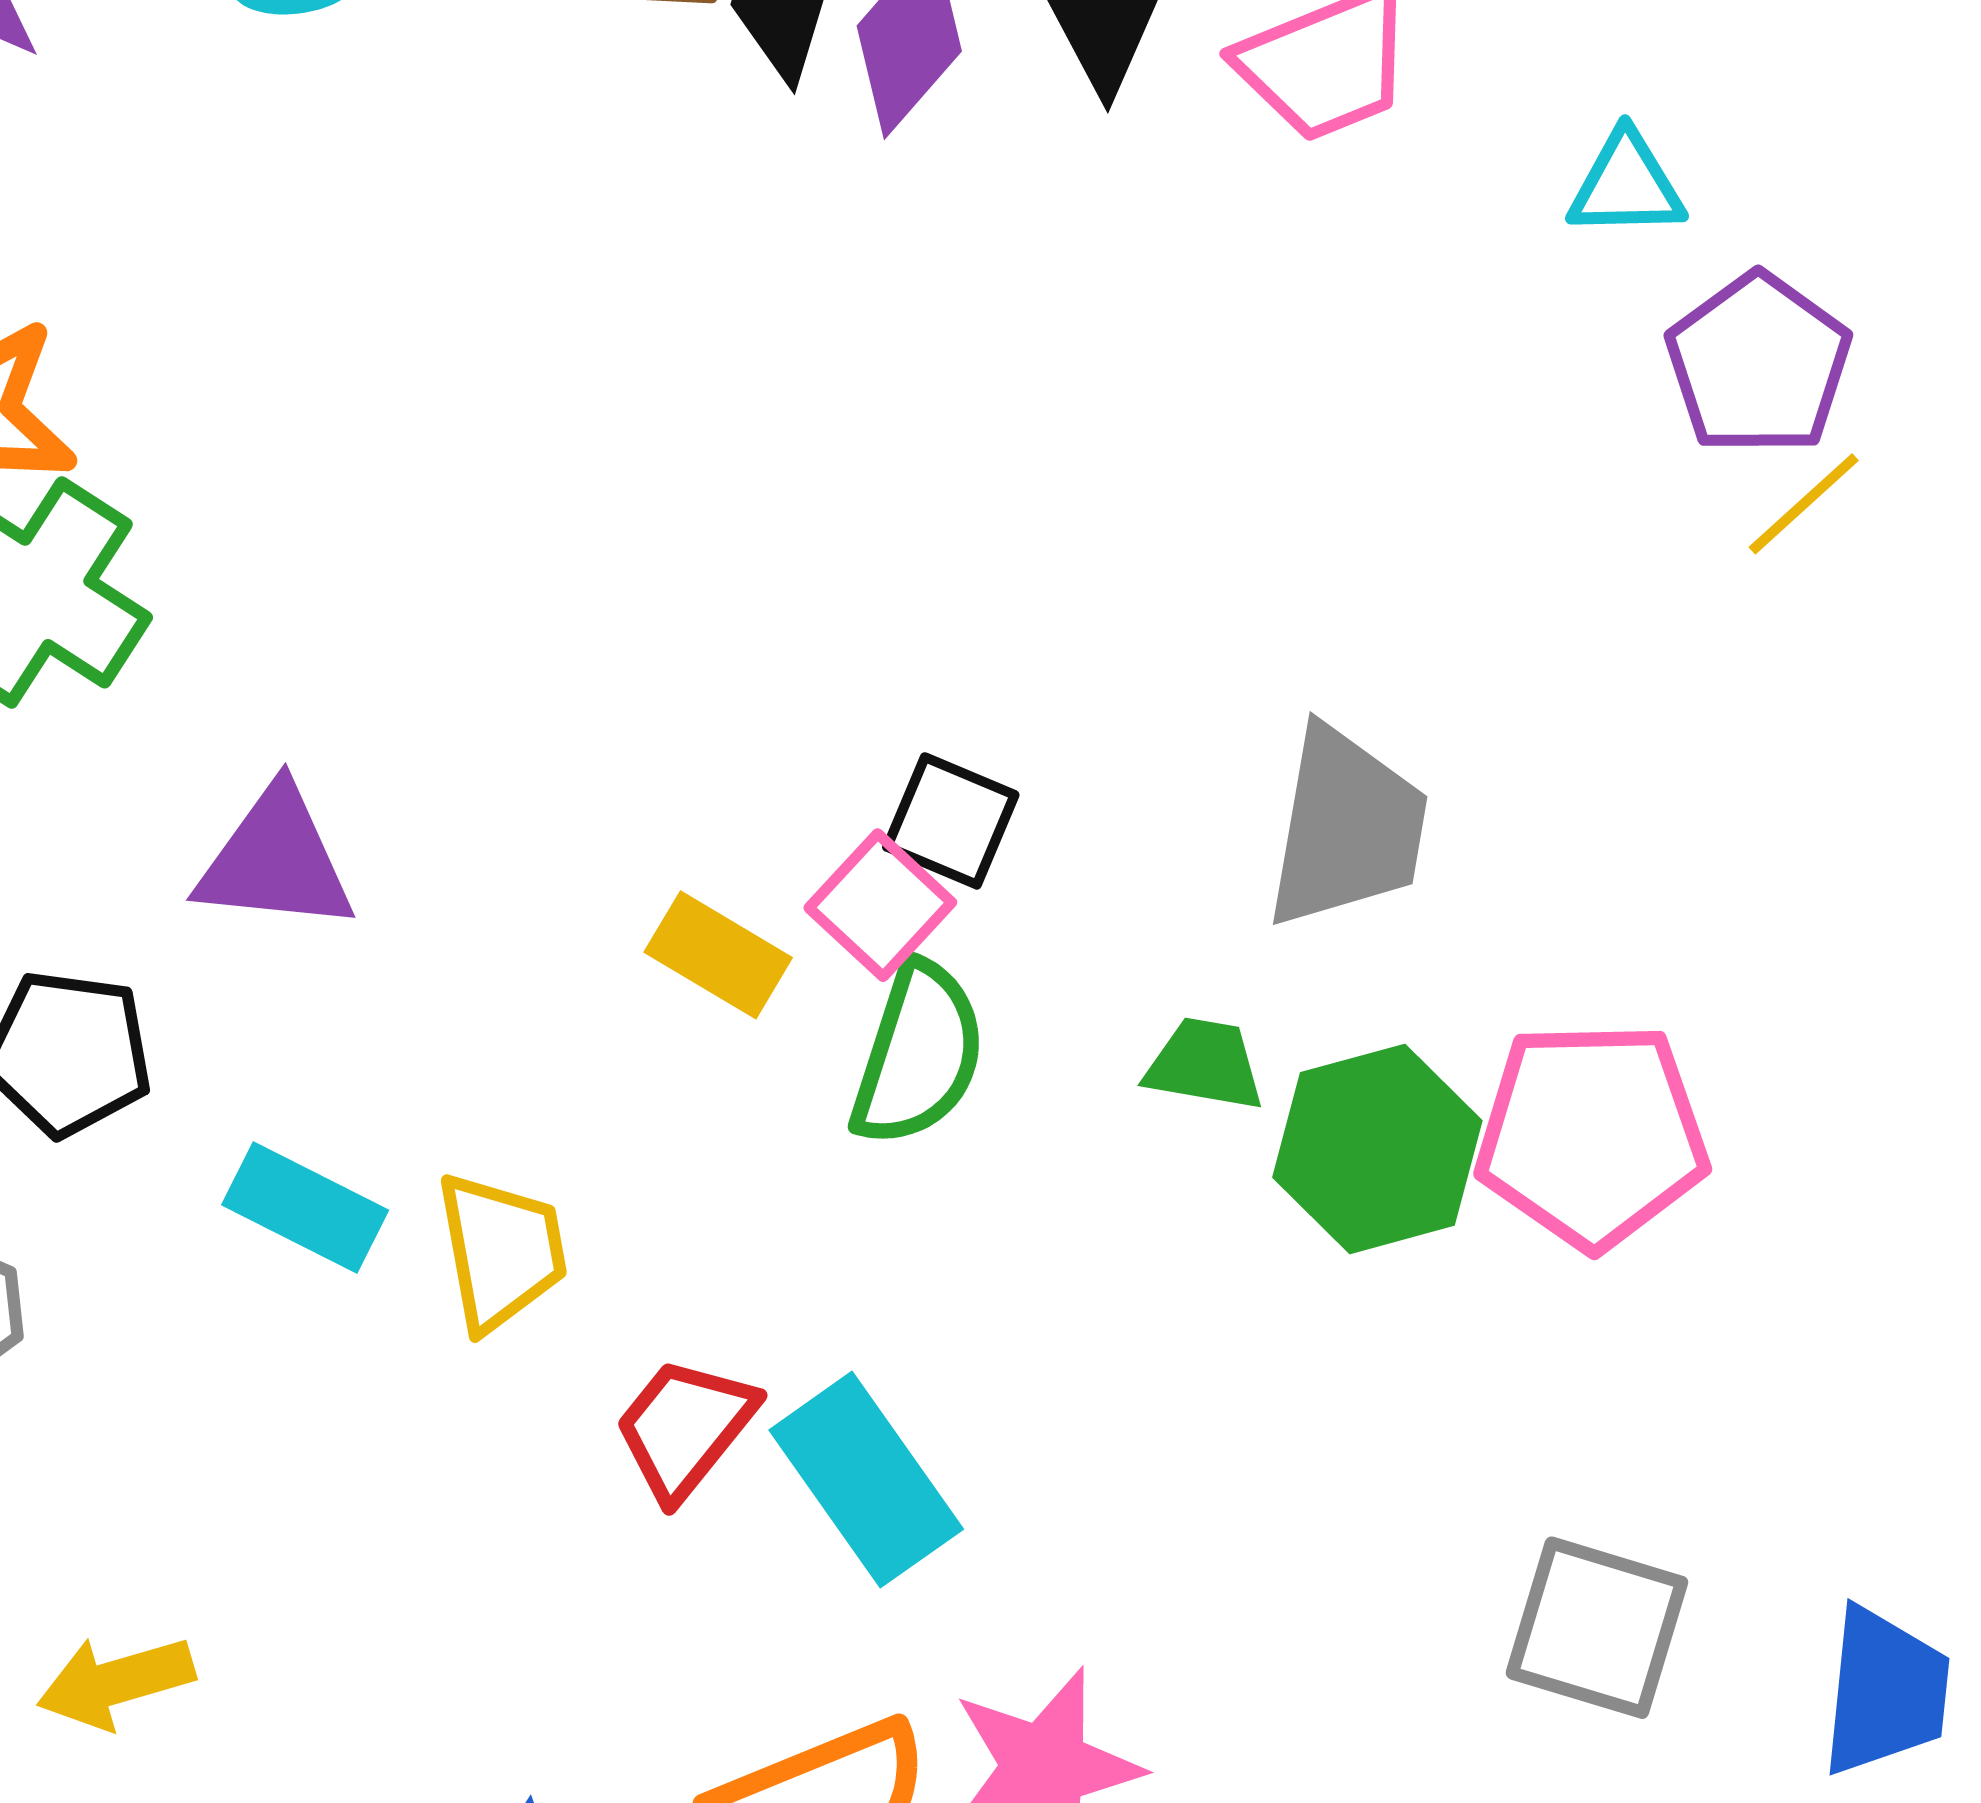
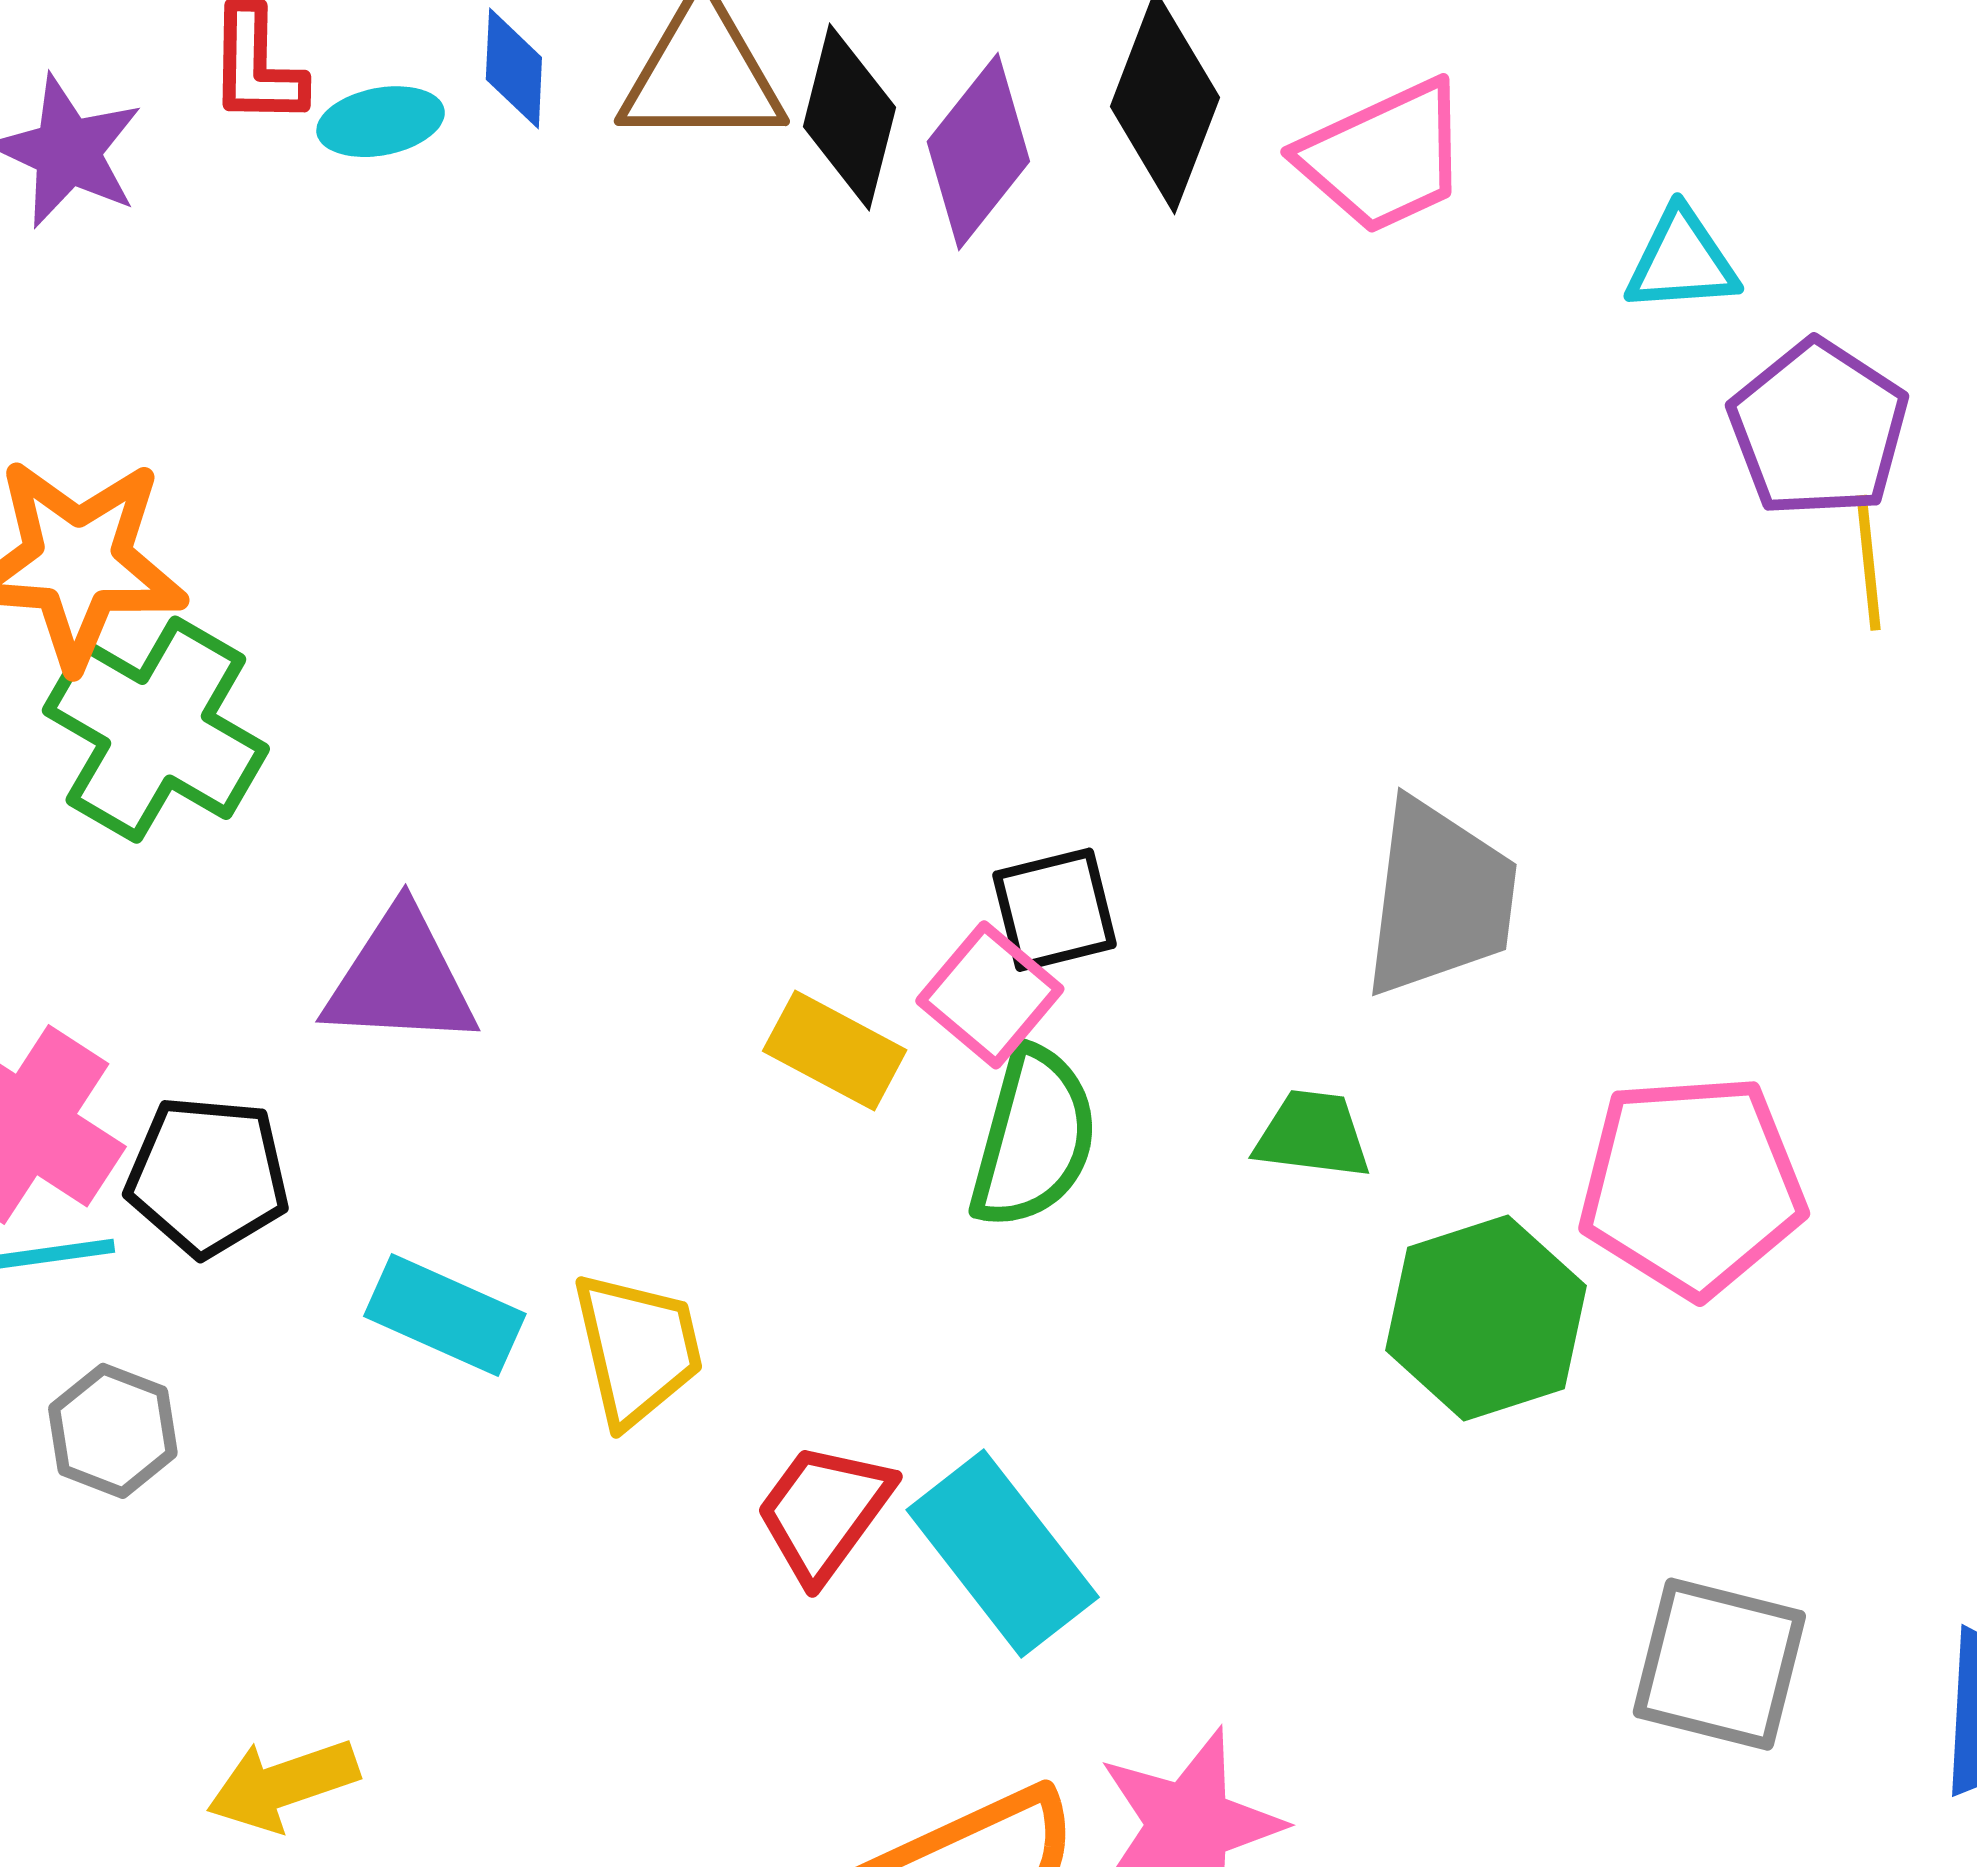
yellow line: (1804, 504) -> (1869, 563), turned -51
black square: (951, 821) -> (1055, 910), turned -34
green hexagon: (1377, 1149) -> (1486, 1318), moved

